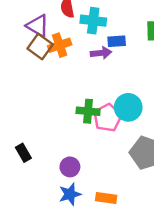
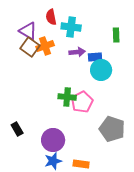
blue rectangle: (117, 41) -> (95, 57), moved
cyan circle: (128, 107) -> (101, 70), moved
purple circle: (70, 167) -> (53, 140), size x1.5

